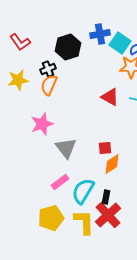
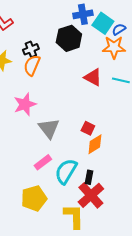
black hexagon: (68, 47) -> (69, 38), moved
red square: (105, 148) -> (88, 128), turned 32
yellow L-shape: (84, 222) -> (74, 216), moved

